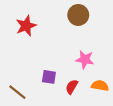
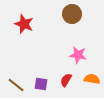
red star: (26, 26) -> (24, 24), turned -30
purple square: (49, 77) -> (41, 84), moved

